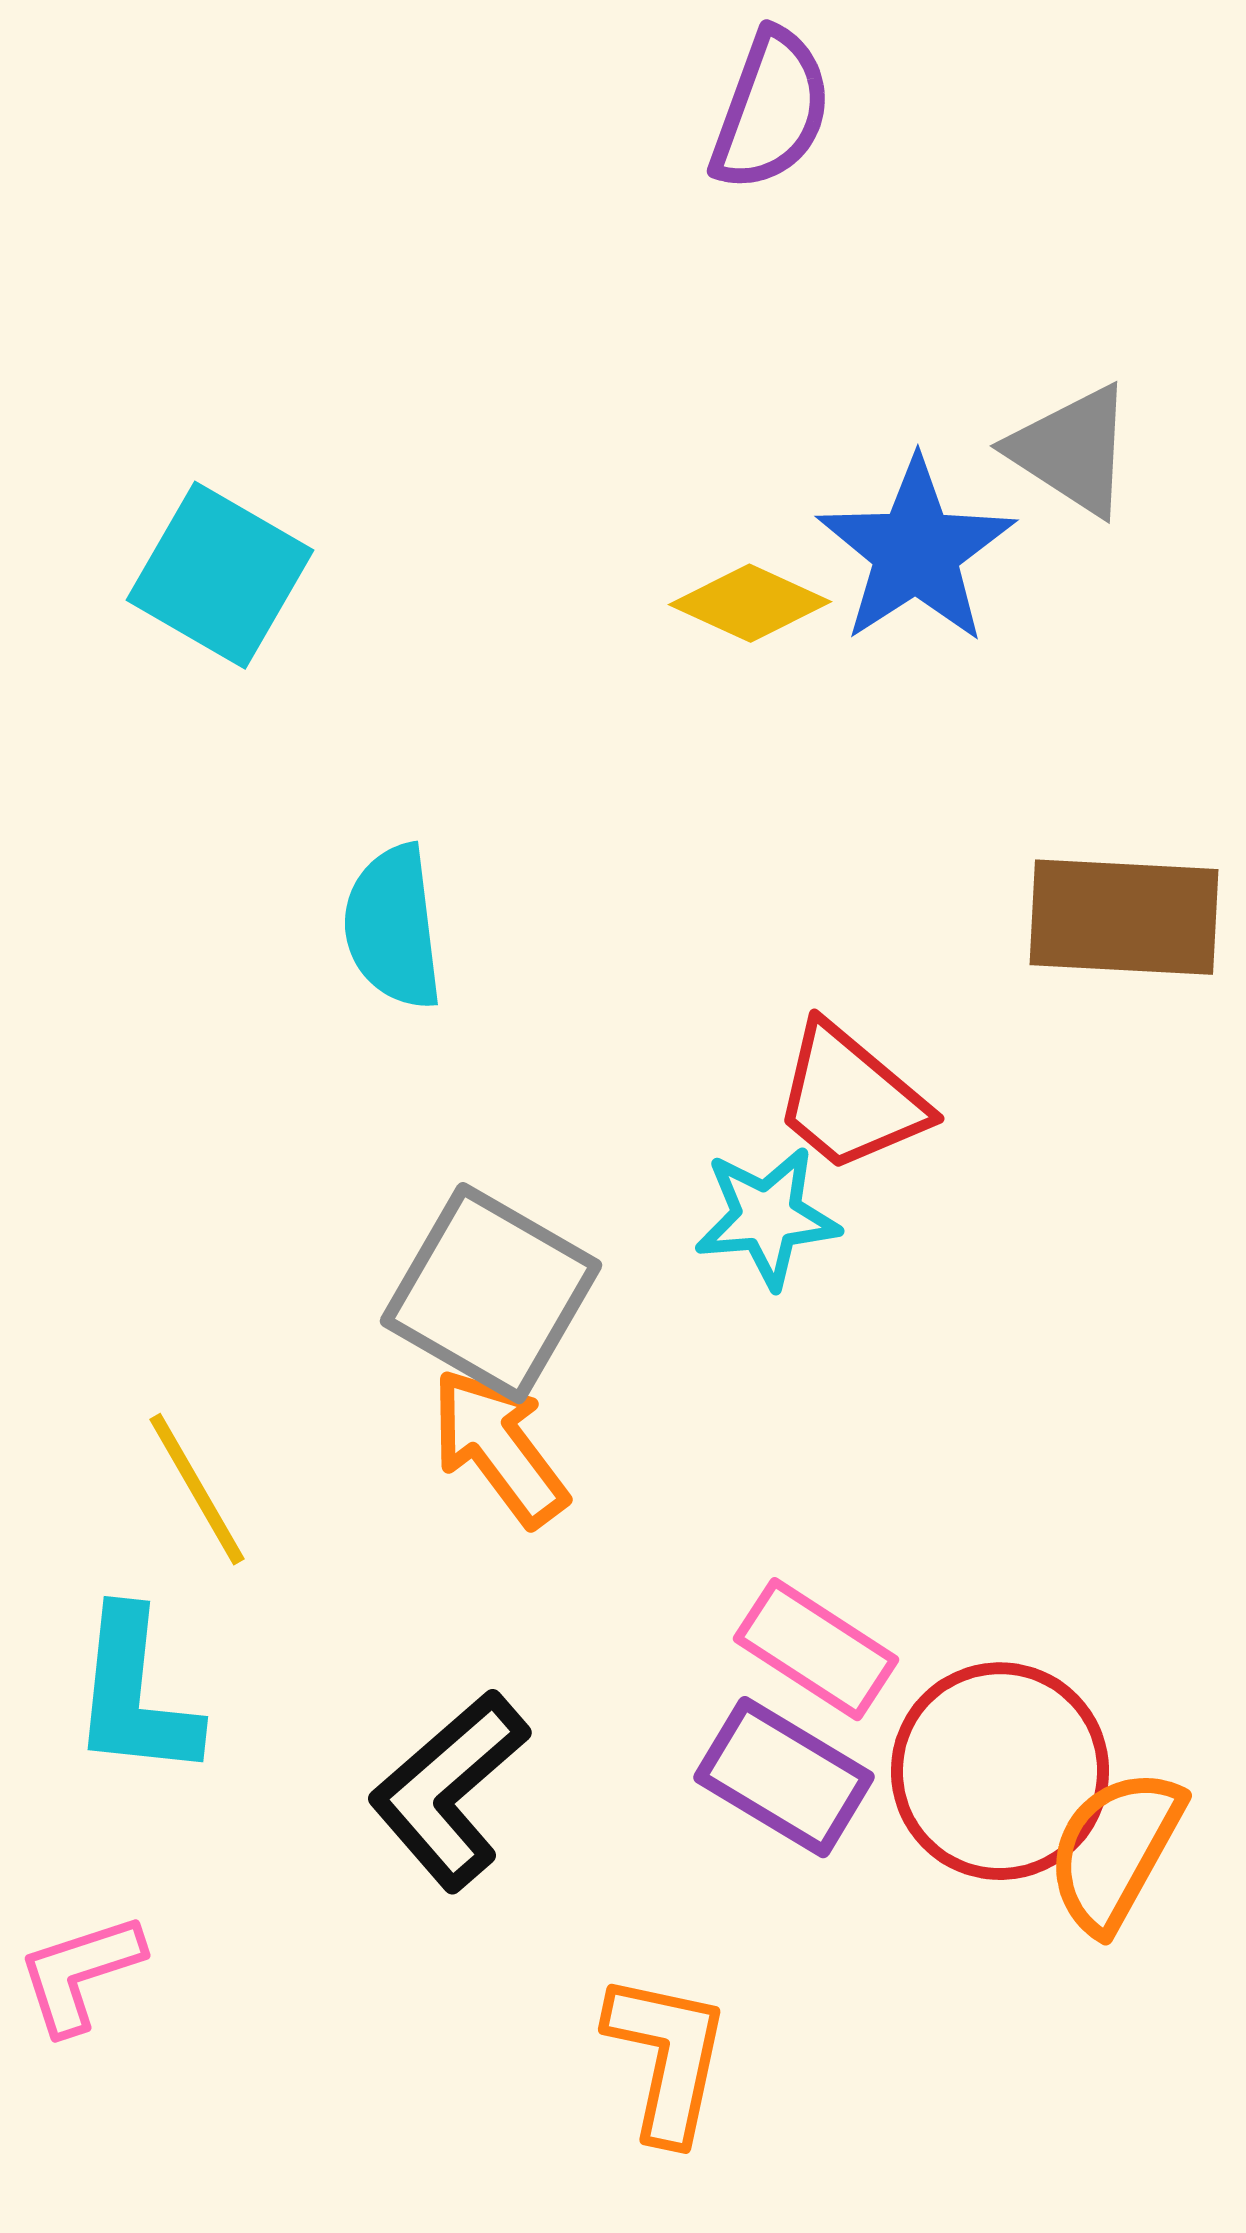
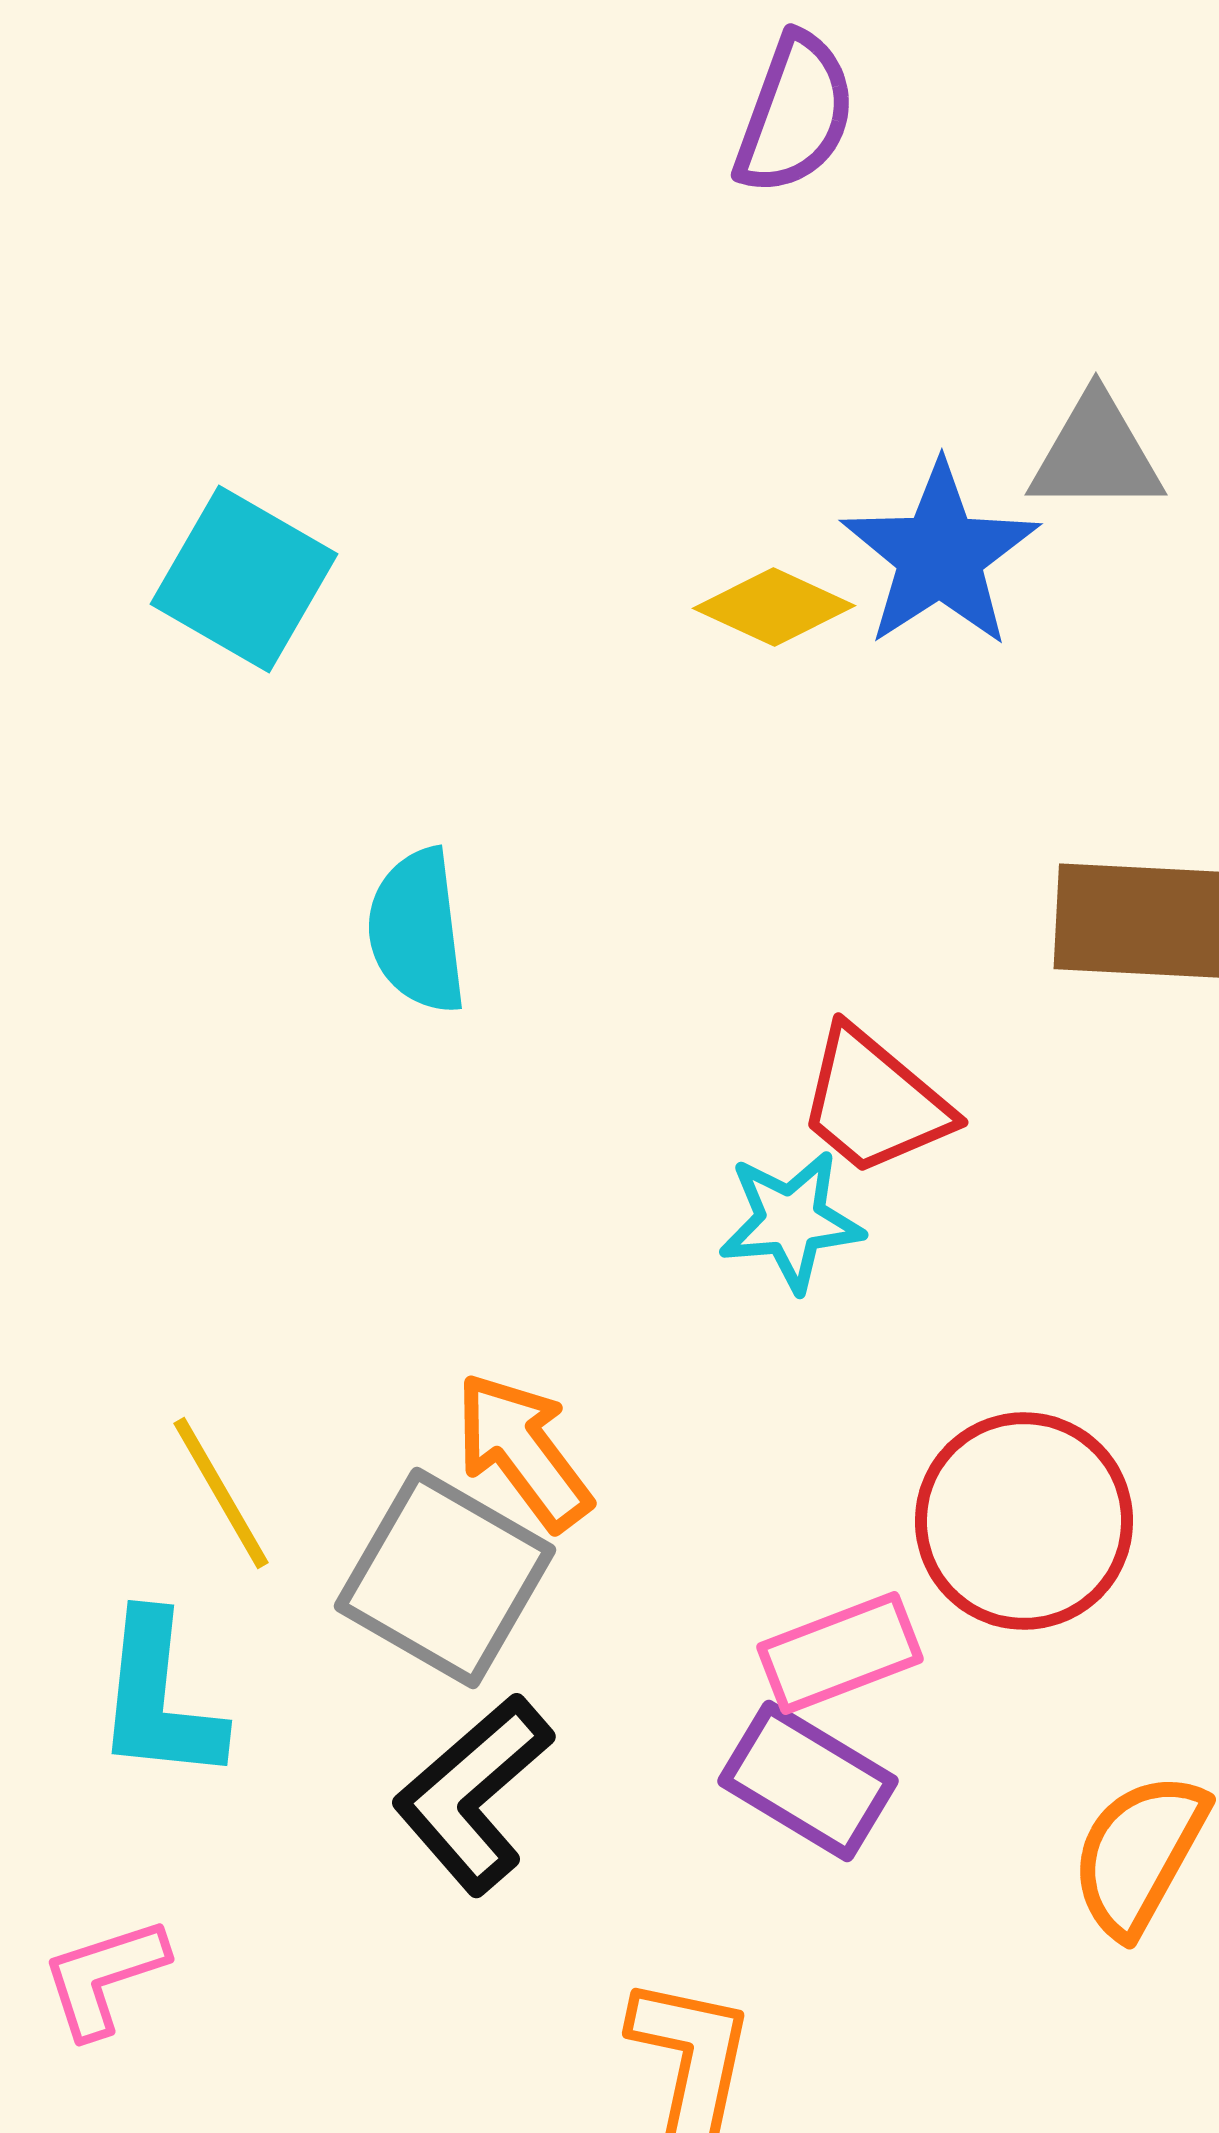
gray triangle: (1072, 450) -> (1096, 454), turned -33
gray square: (491, 1293) -> (445, 1578), moved
pink rectangle: (816, 1649) -> (840, 1653), turned -54
red circle: (1000, 1771) -> (1024, 1521), moved

